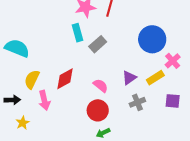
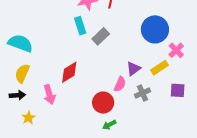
yellow semicircle: (32, 79) -> (22, 73), moved
pink semicircle: (101, 86) -> (120, 84), moved, turned 77

